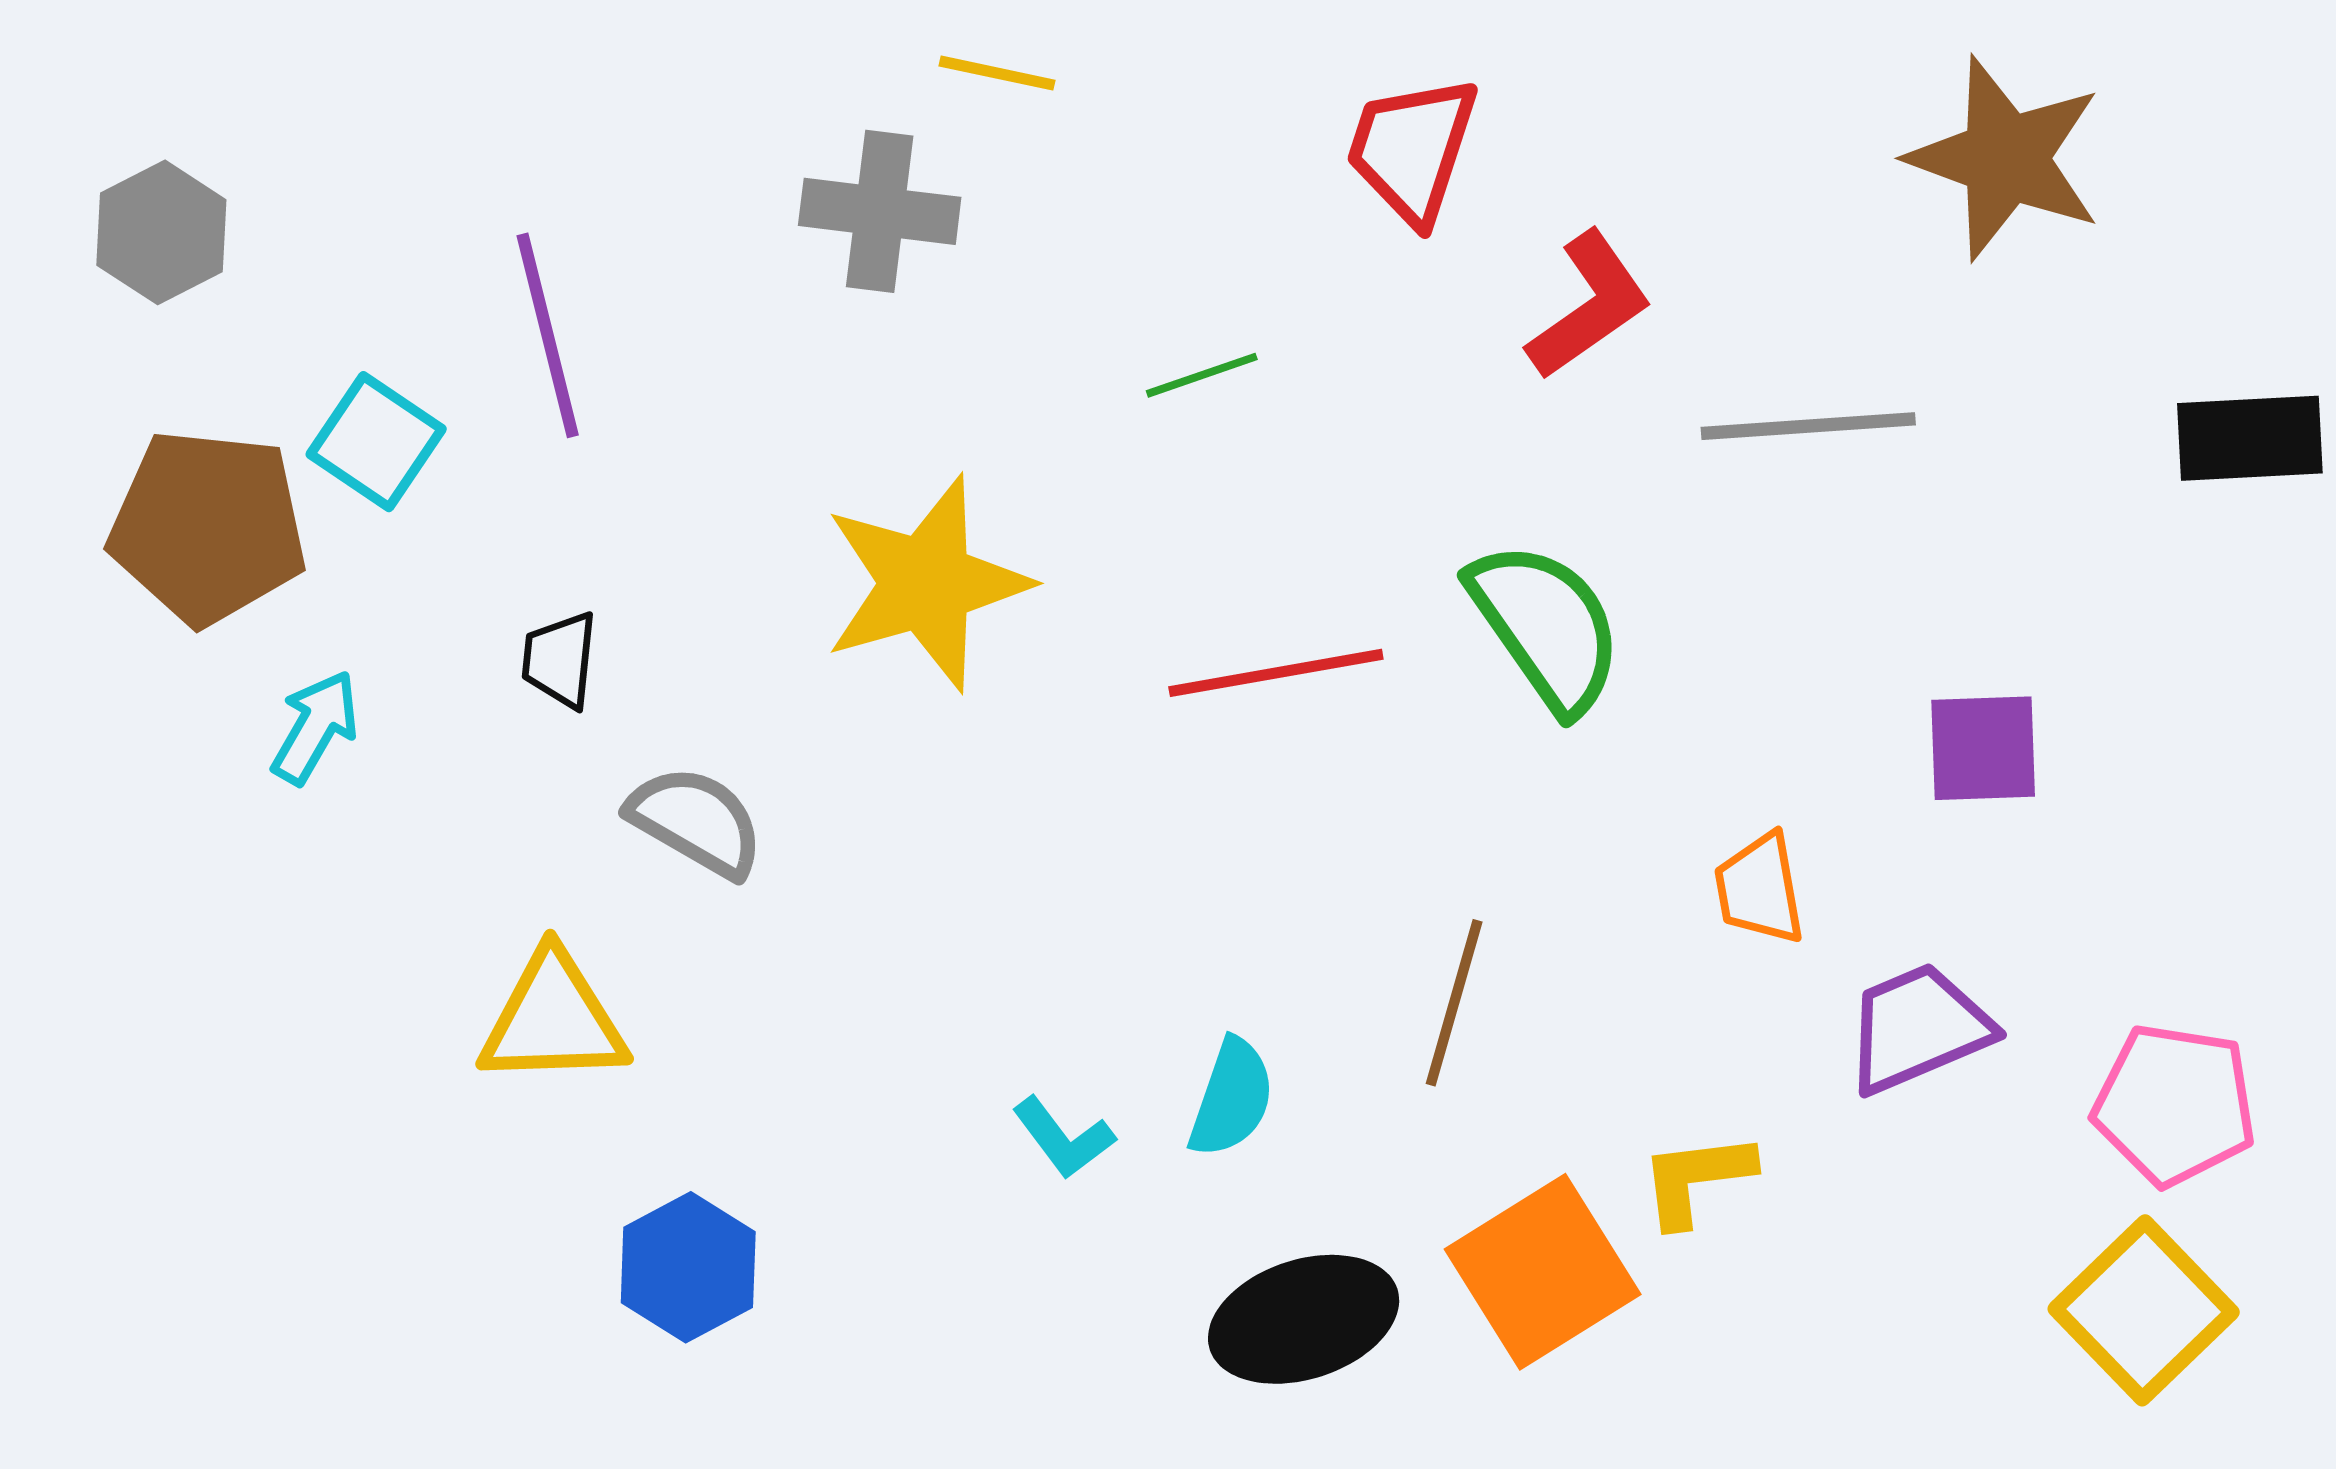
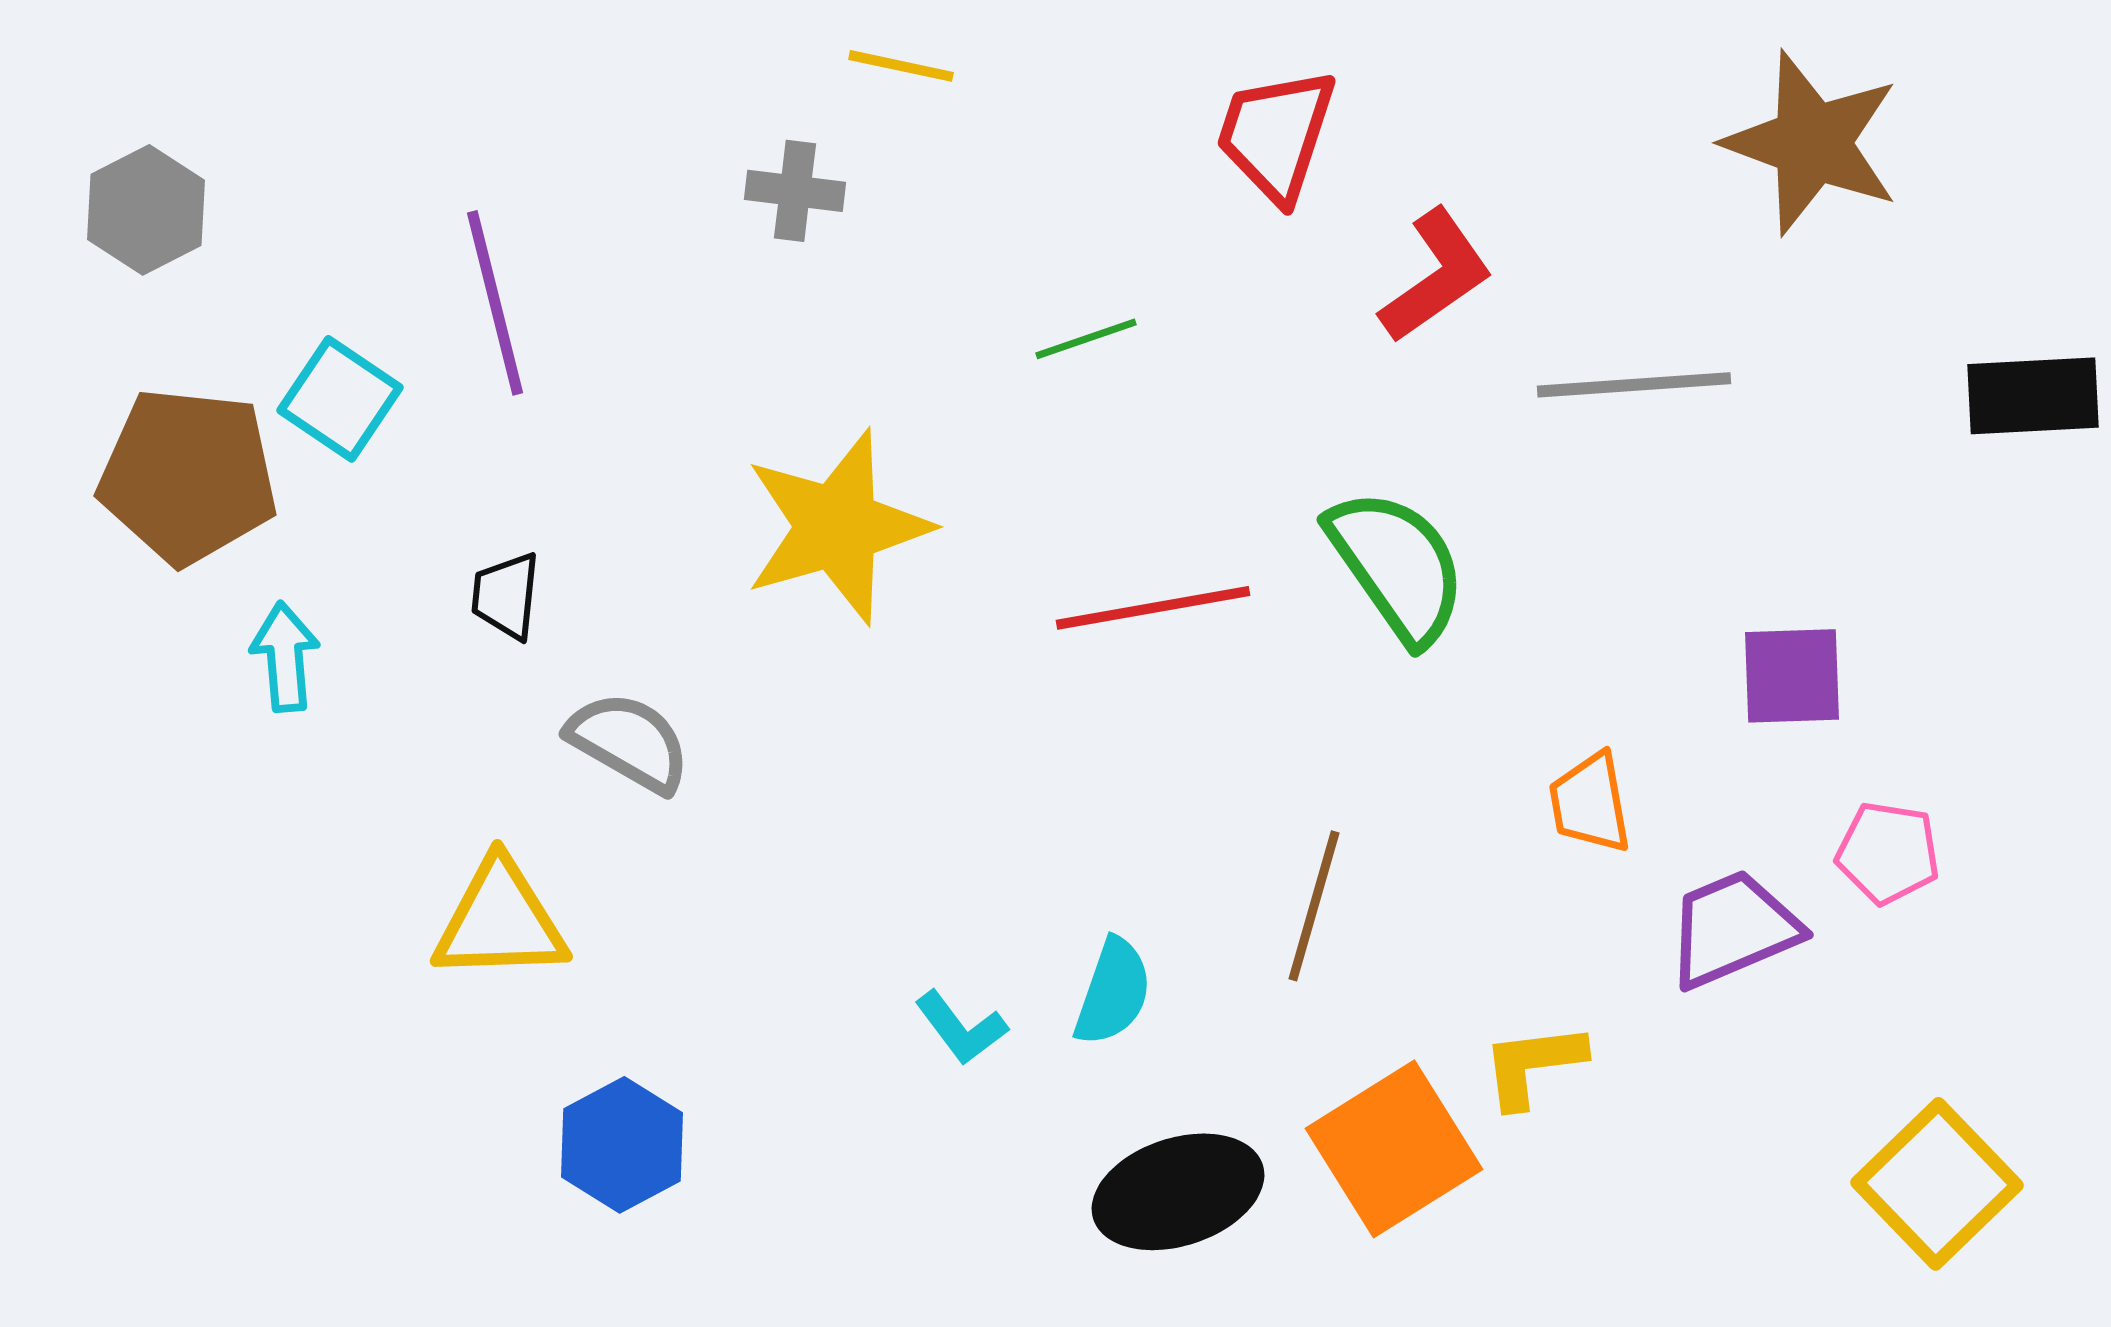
gray cross: (880, 211) -> (795, 191), size x0.7
cyan arrow: (315, 727) -> (285, 657), turned -35
pink pentagon: (2175, 1105) -> (1888, 853), moved, size x0.7

